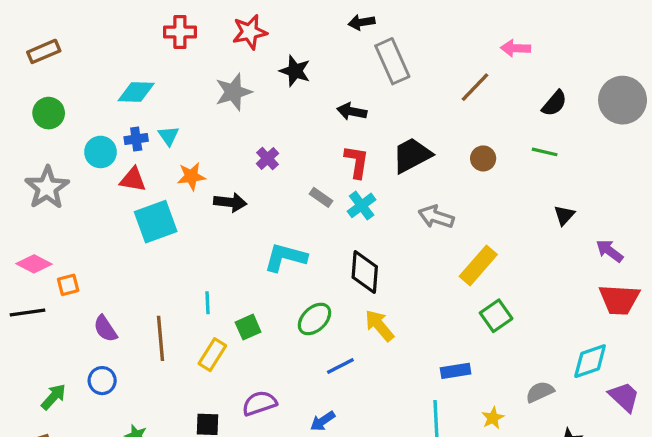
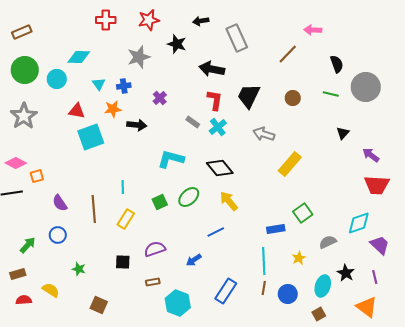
black arrow: (362, 22) -> (201, 21), moved
gray circle: (623, 100) -> (366, 87), moved
black semicircle: (554, 103) -> (337, 64), turned -60
black arrow: (352, 111) -> (212, 69), size x1.4
green circle: (49, 113) -> (25, 70), size x1.4
blue cross: (136, 139) -> (124, 86), moved
cyan circle: (101, 152) -> (57, 79), moved
black trapezoid: (412, 155) -> (249, 96), turned -36
black diamond: (365, 272) -> (220, 168), turned -44
green square: (496, 316) -> (303, 213), moved
green square: (248, 327) -> (160, 202), moved
blue line: (340, 366) -> (216, 232), moved

